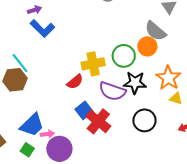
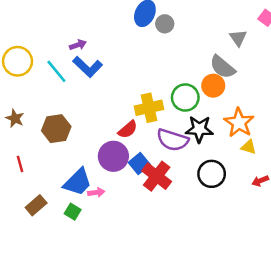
cyan line: (20, 63) -> (56, 71), moved
purple circle: (59, 149) -> (113, 156), moved

